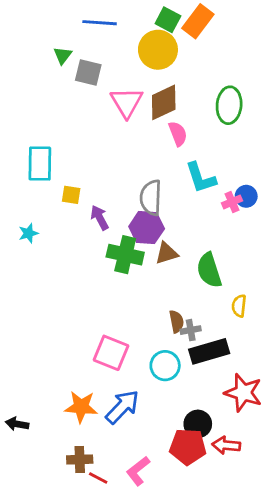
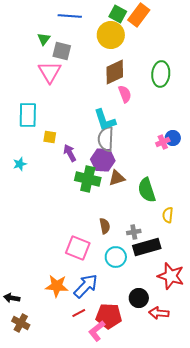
pink triangle: (127, 102) -> (50, 72), moved
cyan L-shape: (201, 178) -> (105, 120), moved
brown semicircle: (176, 321) -> (105, 226), moved
red pentagon: (188, 447) -> (109, 316), moved
brown cross: (80, 460) -> (21, 323), moved, turned 30
red line: (98, 478) -> (79, 313), moved, turned -56

